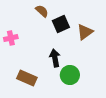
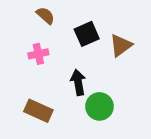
brown semicircle: (42, 11) -> (45, 16), moved
pink cross: (11, 38) -> (38, 54), moved

